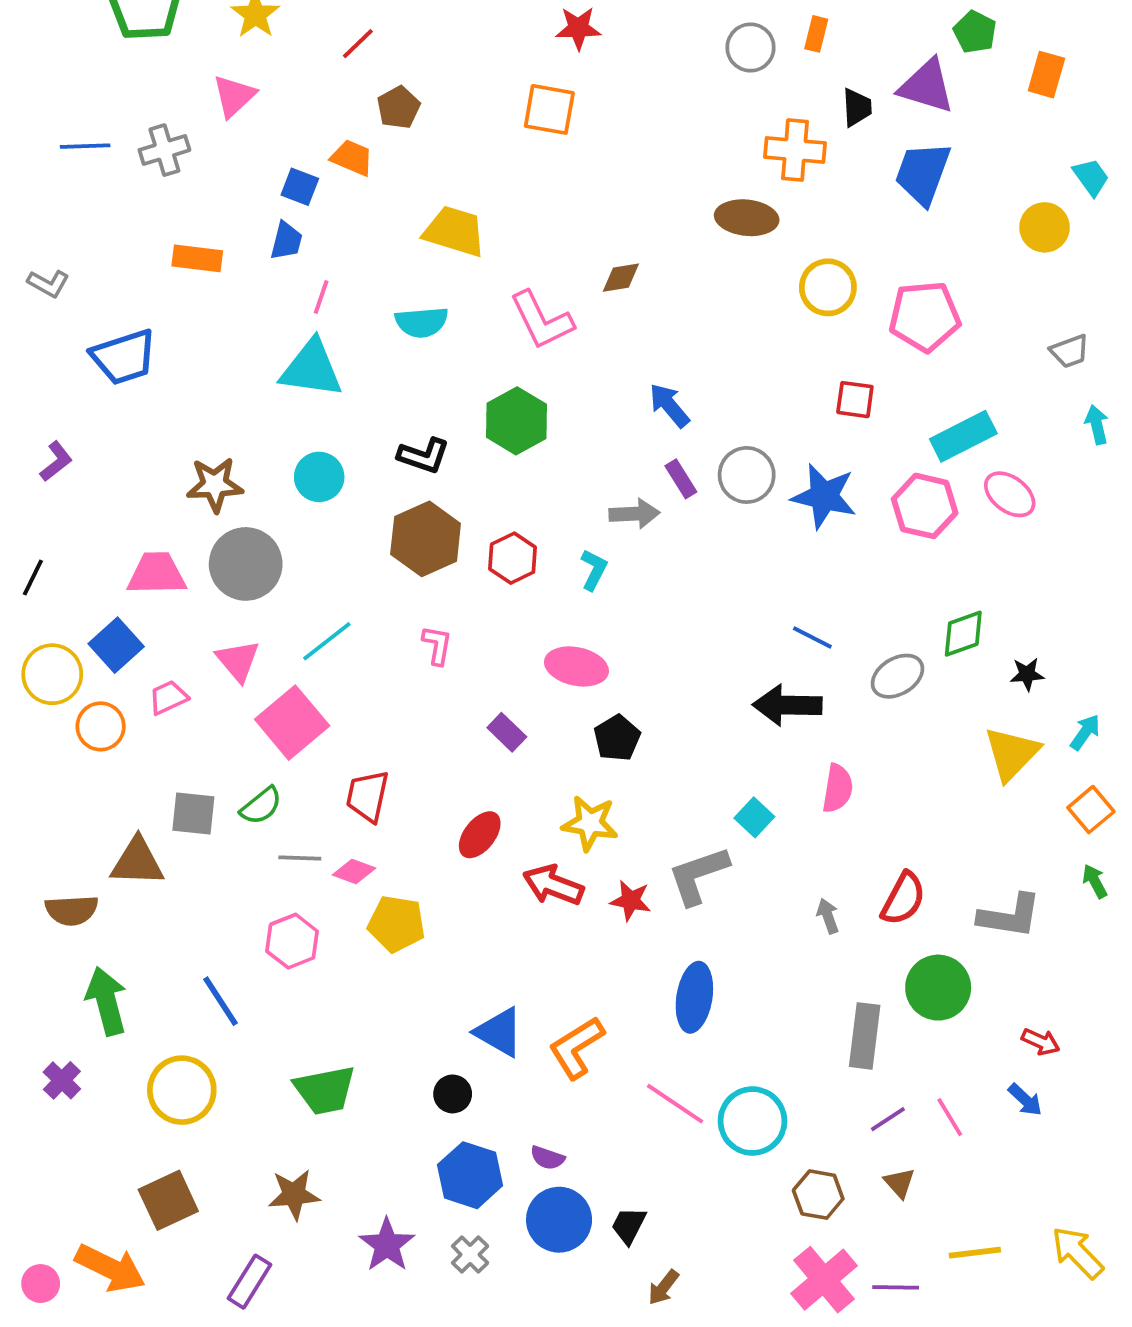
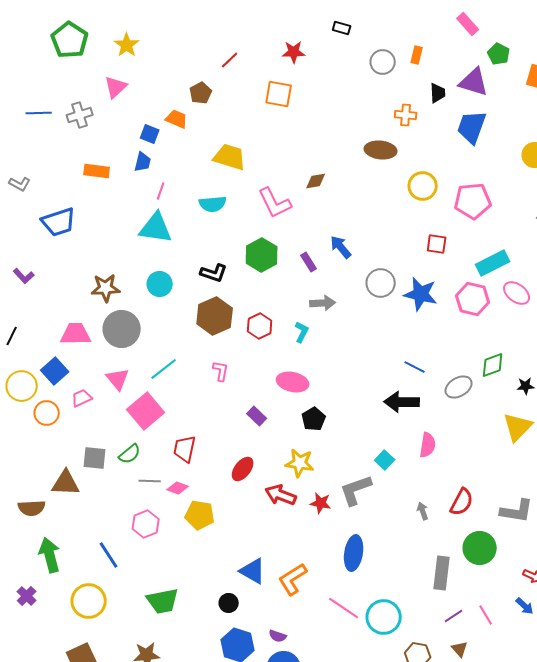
red line: (358, 44) -> (230, 60), moved
orange cross: (795, 150) -> (406, 115), size x0.7
purple L-shape: (56, 461) -> (24, 276), turned 85
purple rectangle: (681, 479) -> (309, 262), moved

